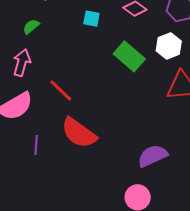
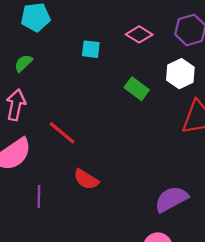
green rectangle: (129, 56) -> (137, 89), size x0.7
red semicircle: (79, 133) -> (86, 179), size x0.6

